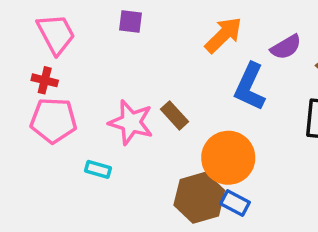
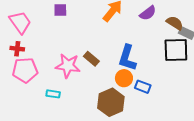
blue L-shape: (250, 87) -> (127, 58), moved
orange circle: (228, 158) -> (124, 78), size x0.6
blue rectangle: (235, 203) -> (143, 87), moved

